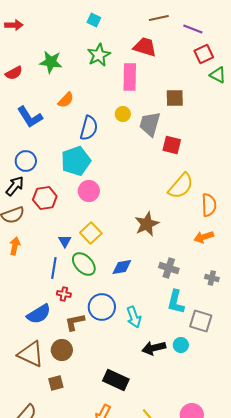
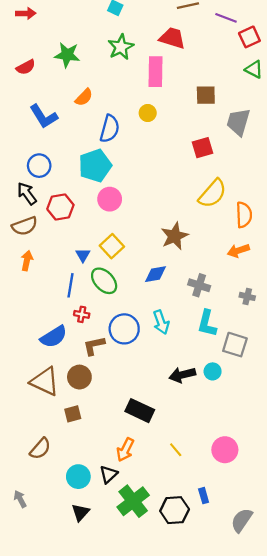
red square: (204, 54) -> (249, 37), moved
gray trapezoid: (150, 124) -> (238, 122), moved
red square: (172, 145) -> (202, 148), turned -30
black arrow: (15, 186) -> (27, 194), turned -75
blue diamond: (122, 267) -> (156, 274), moved
cyan arrow: (134, 317) -> (161, 322), moved

